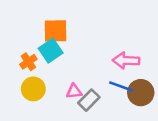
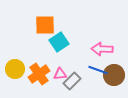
cyan square: (51, 51) -> (59, 42), moved
orange cross: (28, 62) -> (39, 74), moved, size x1.5
yellow circle: (33, 89) -> (15, 69), moved

